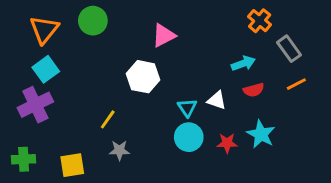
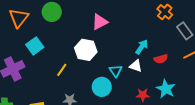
cyan arrow: (243, 63) -> (142, 47), moved, turned -35
cyan square: (46, 69) -> (35, 46), moved
yellow line: (108, 119) -> (62, 70), moved
cyan circle: (189, 137) -> (102, 87), moved

